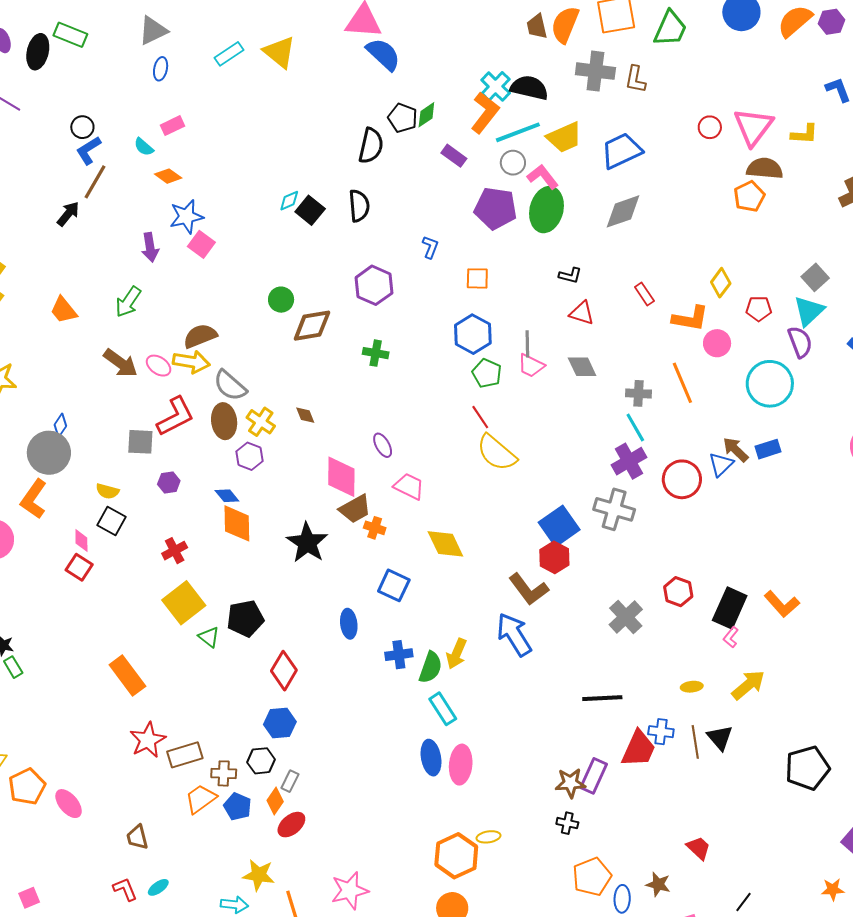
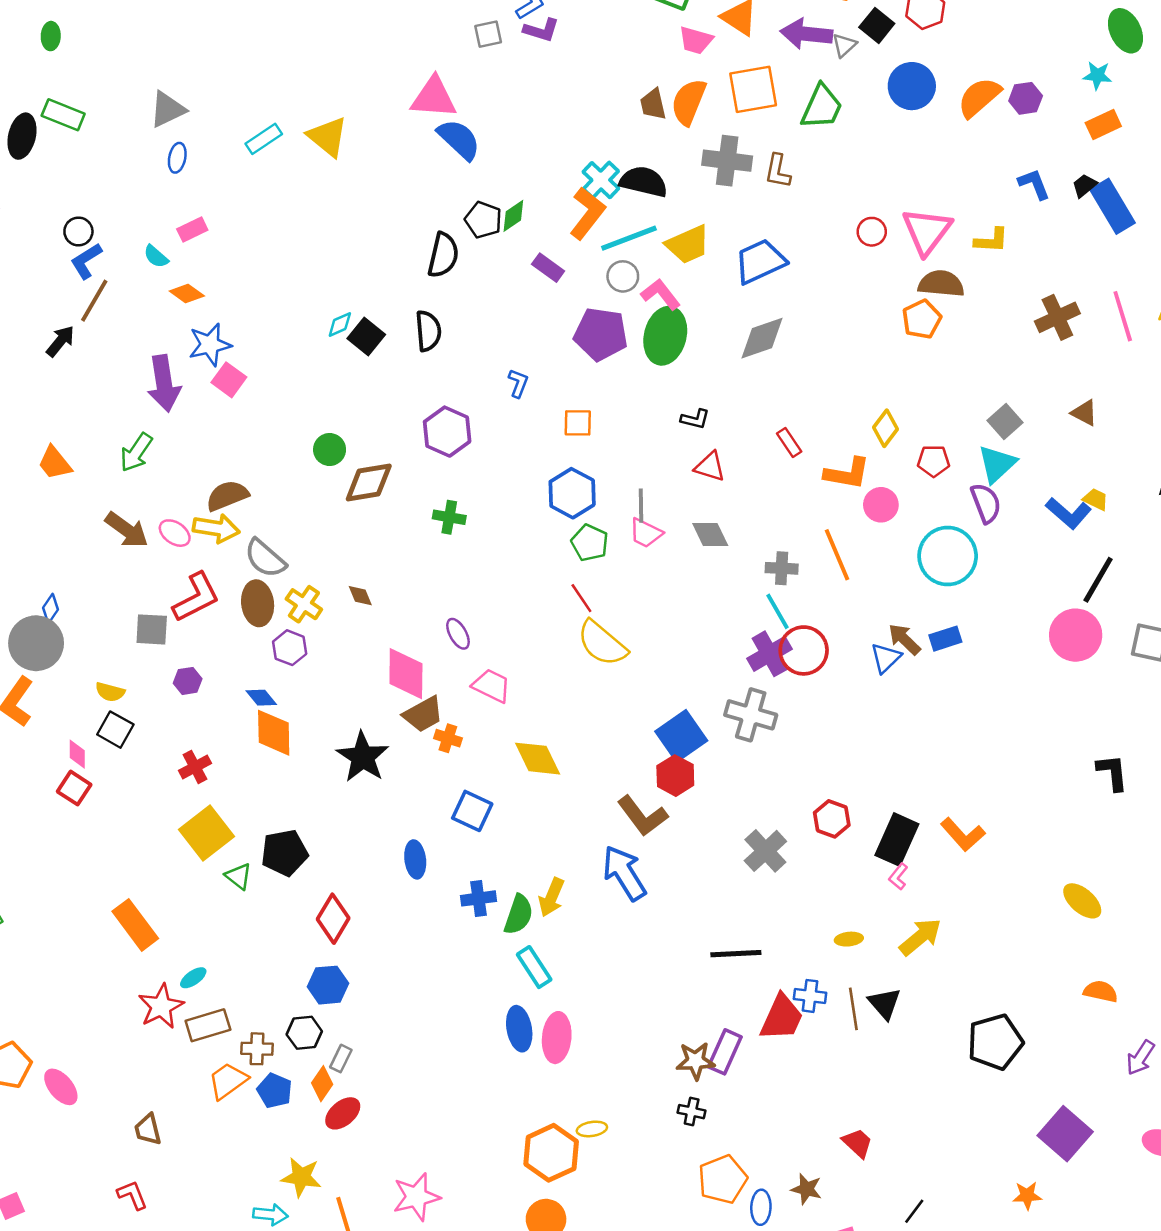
purple arrow: (150, 247) -> (164, 383), size x1.5
red circle: (682, 479) -> (804, 650), moved
cyan ellipse: (158, 887) -> (193, 978), moved

